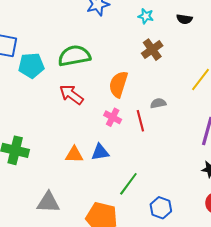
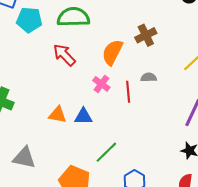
brown cross: (152, 50) -> (146, 35), moved

